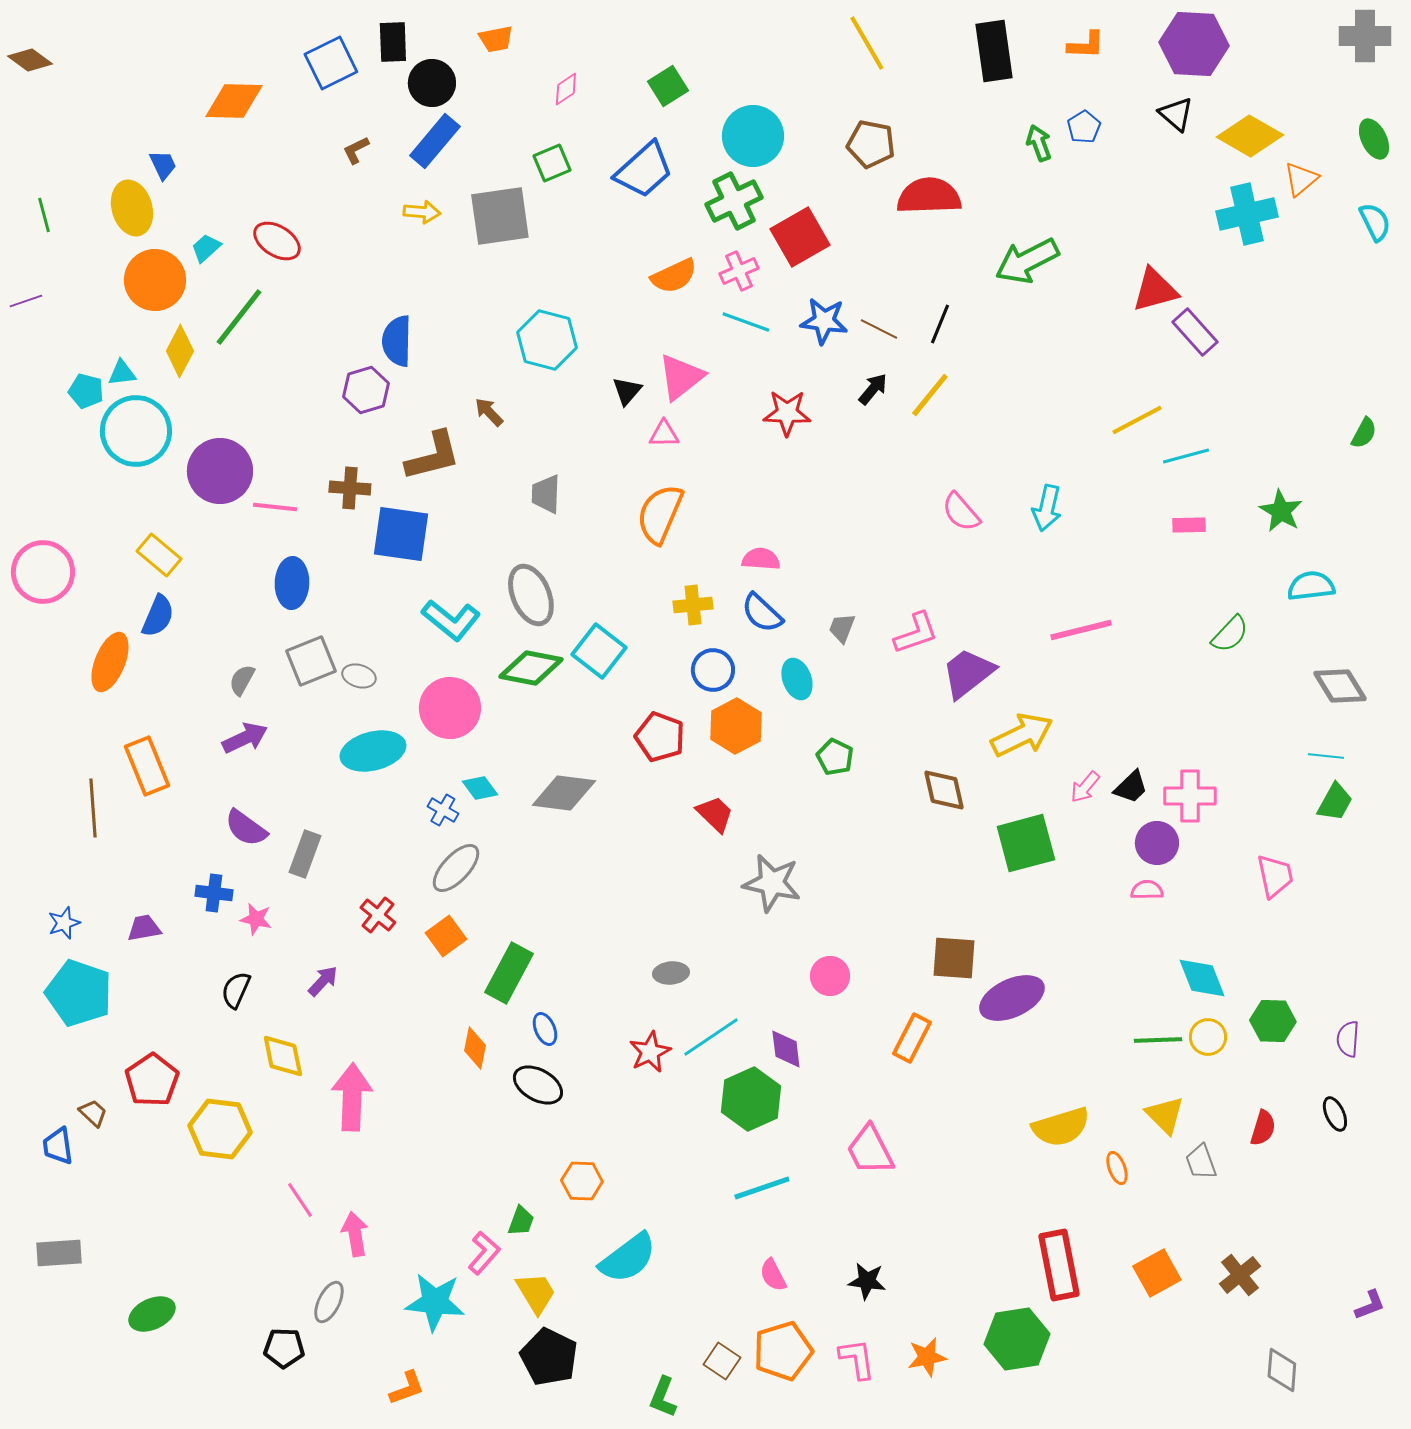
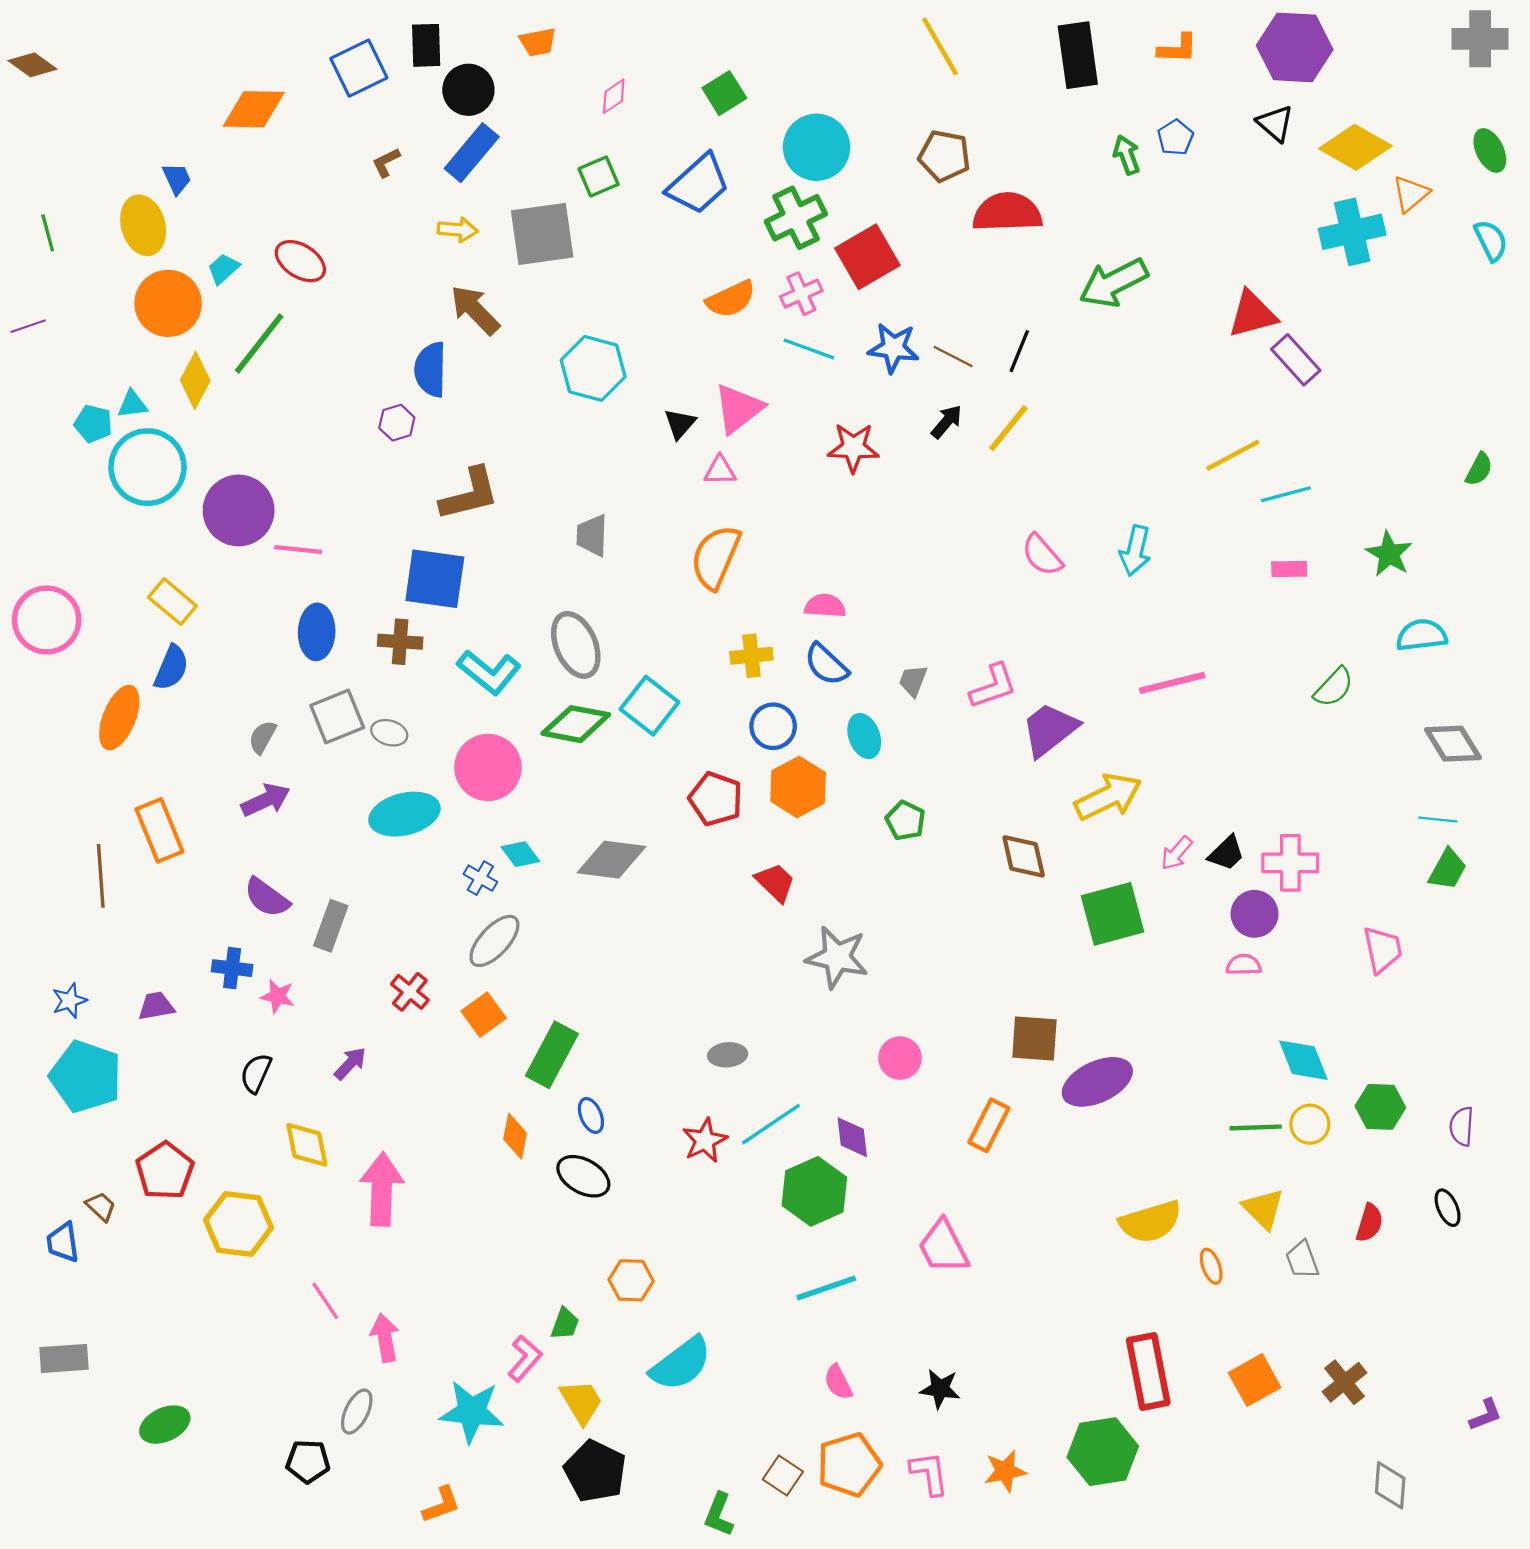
purple hexagon: (366, 390) -> (397, 423), size x0.7
brown arrow: (489, 412) -> (475, 310), moved, size x1.6
brown cross: (350, 488) -> (400, 642), moved

